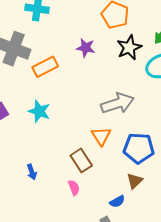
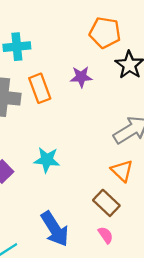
orange rectangle: (45, 67) -> (40, 88), moved, turned -70
blue arrow: (32, 172) -> (55, 229), size x2.0

